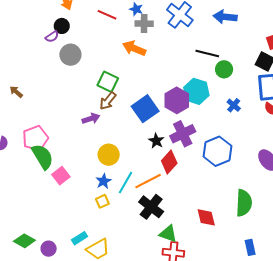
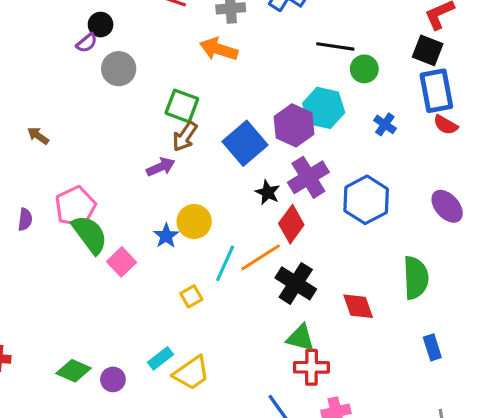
blue star: (103, 181) -> (166, 236), moved
black cross: (151, 207) -> (296, 283), moved

